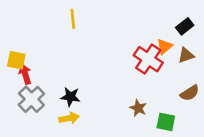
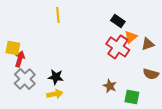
black rectangle: (185, 26) -> (118, 21), moved, turned 72
red arrow: (25, 74) -> (20, 59), turned 35
brown semicircle: (190, 93) -> (151, 74), turned 49

